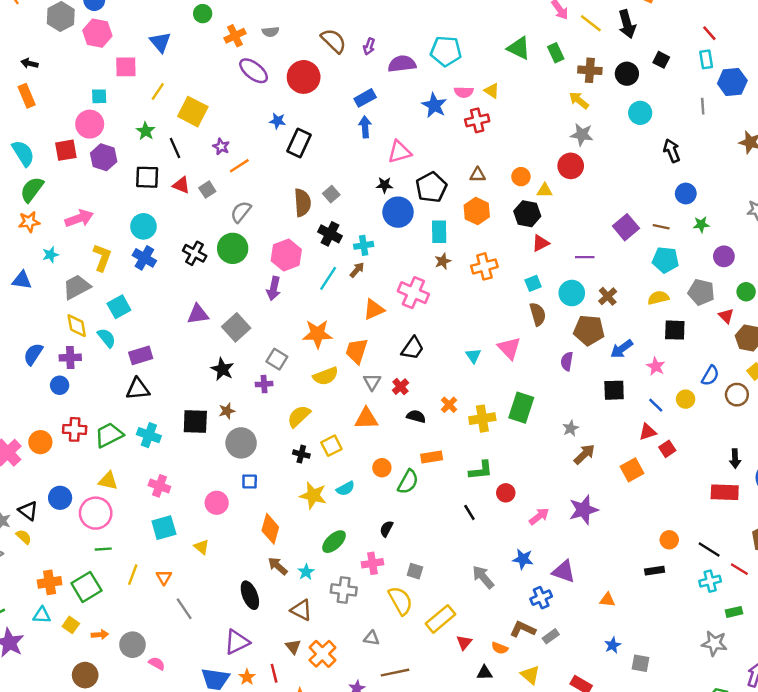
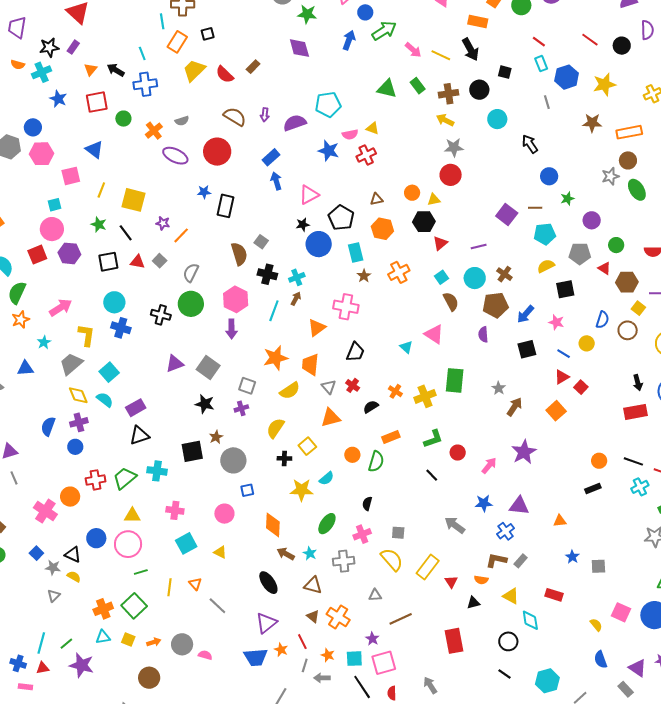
black semicircle: (416, 416) -> (371, 407), turned -35

